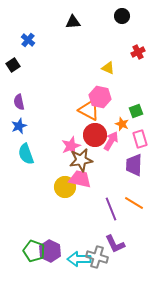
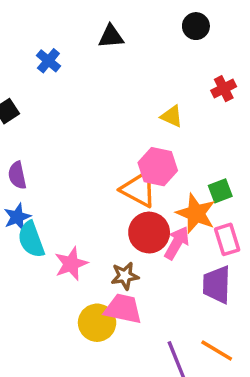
blue cross: (28, 40) -> (48, 61), moved
orange star: (122, 124) -> (196, 213), size x1.6
pink star: (71, 146) -> (71, 264), moved
cyan semicircle: (26, 154) -> (31, 239), moved
brown star: (81, 160) -> (125, 276), size x0.7

